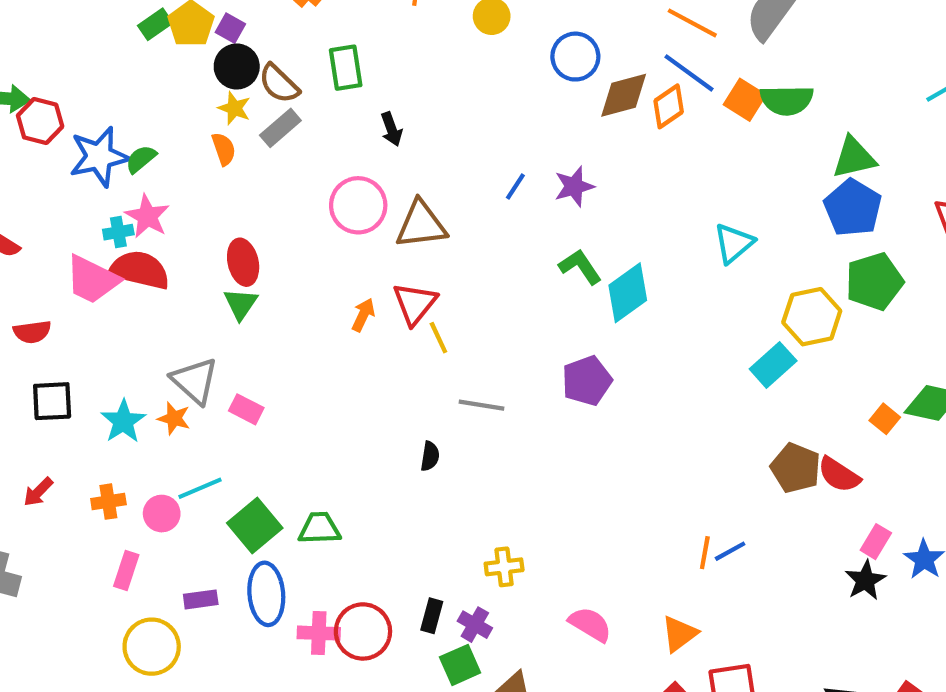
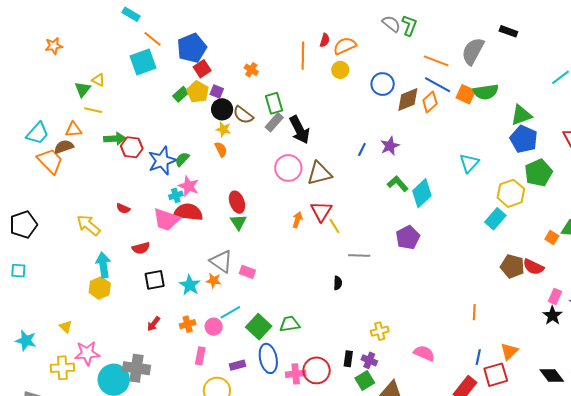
gray rectangle: (280, 128) -> (274, 122), moved
black arrow: (391, 129) -> (299, 130), size x1.8
blue line: (730, 551) -> (478, 357), moved, turned -42
orange triangle: (679, 634) -> (509, 351), moved

